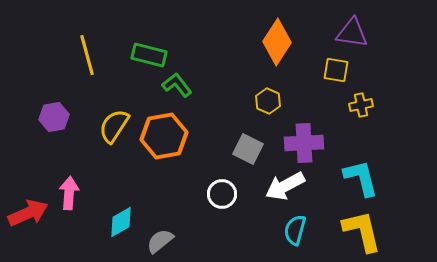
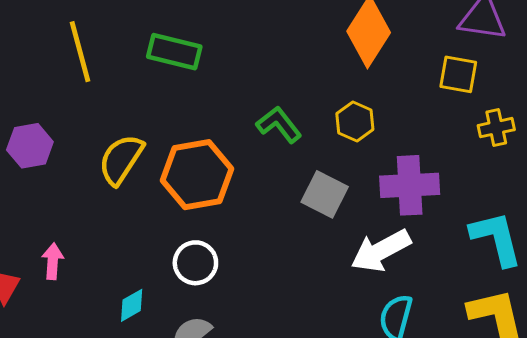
green L-shape: (177, 85) -> (279, 125), moved
pink arrow: (69, 193) -> (53, 261), size x0.7
white circle: (222, 194) -> (195, 263), moved
cyan diamond: (121, 222) -> (132, 305), size x0.7

